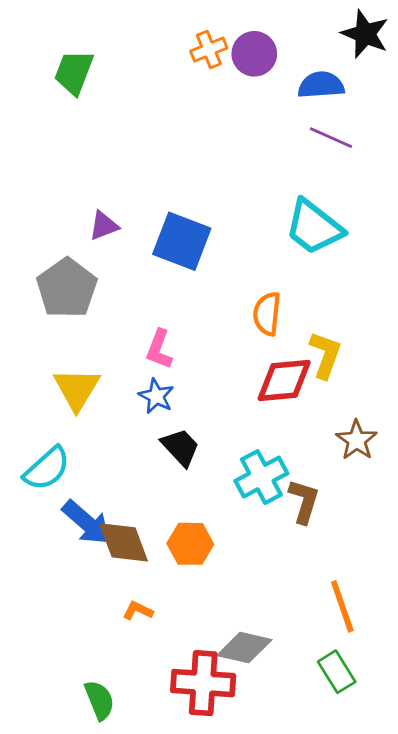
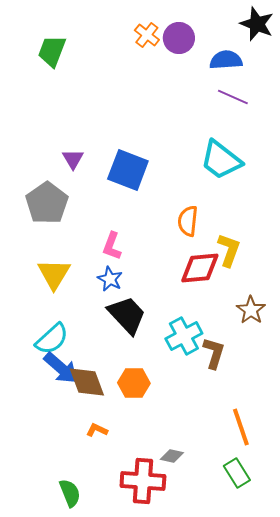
orange cross: (209, 50) -> (147, 35), turned -30
purple triangle: (104, 226) -> (73, 159), turned -40
black trapezoid: (180, 447) -> (127, 315), size x1.4
cyan semicircle: (47, 469) -> (52, 339), moved
gray diamond: (244, 648) -> (172, 456), size x0.6

